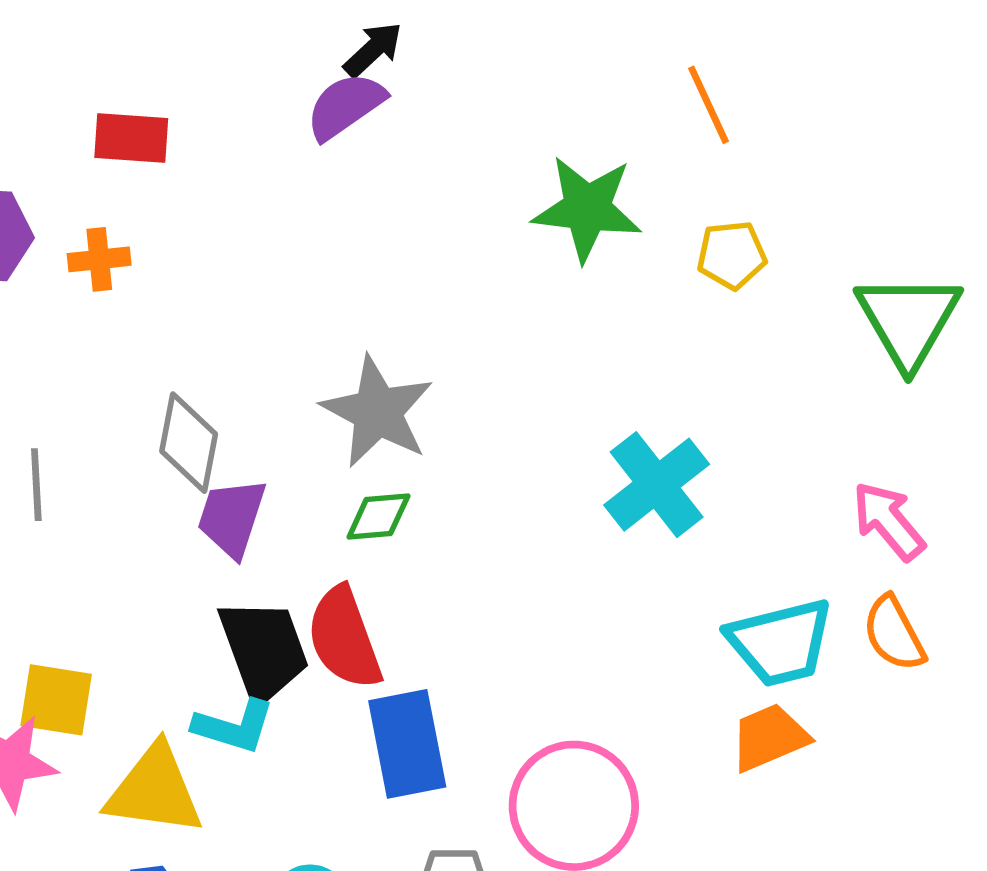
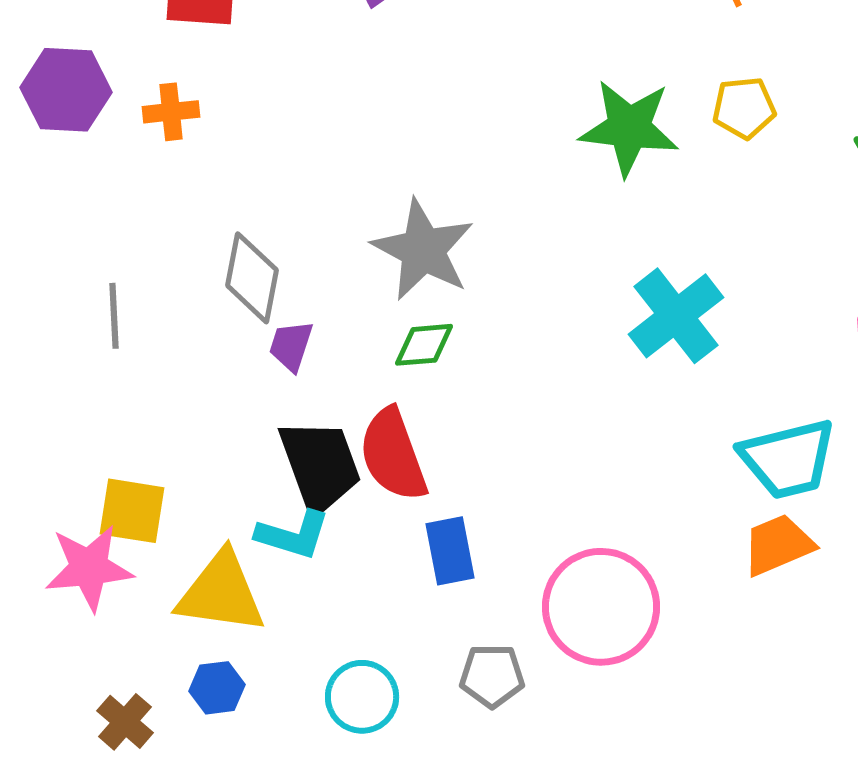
green star: (587, 209) -> (629, 128), moved
purple trapezoid: (232, 518) -> (291, 346), size x0.7
blue rectangle: (407, 744) -> (450, 551), size x0.7

